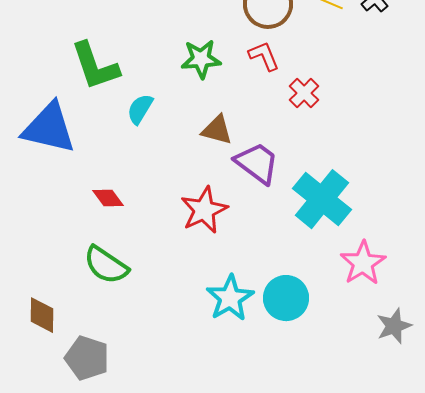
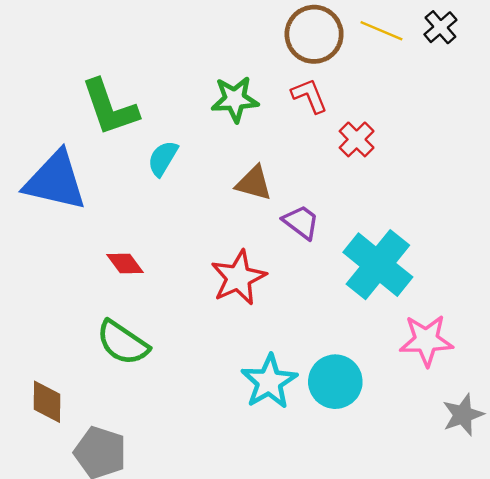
purple trapezoid: (257, 163) -> (301, 222), size x0.7
pink star: (363, 263) -> (426, 340), turned 30

